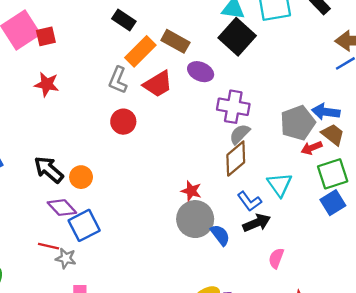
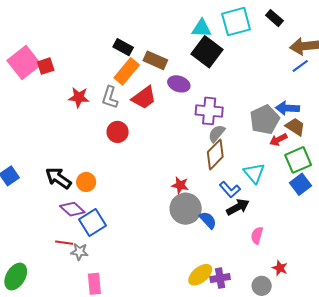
black rectangle: (124, 20) -> (123, 47), moved
red star: (47, 84) -> (79, 97), moved

